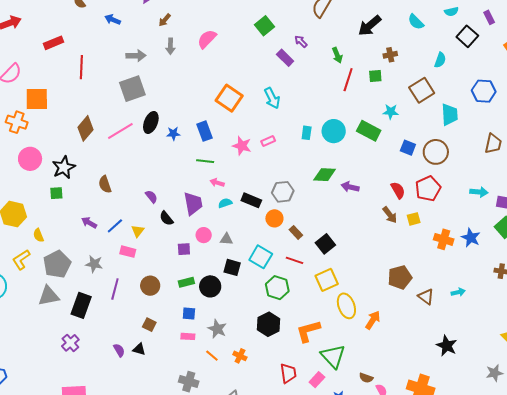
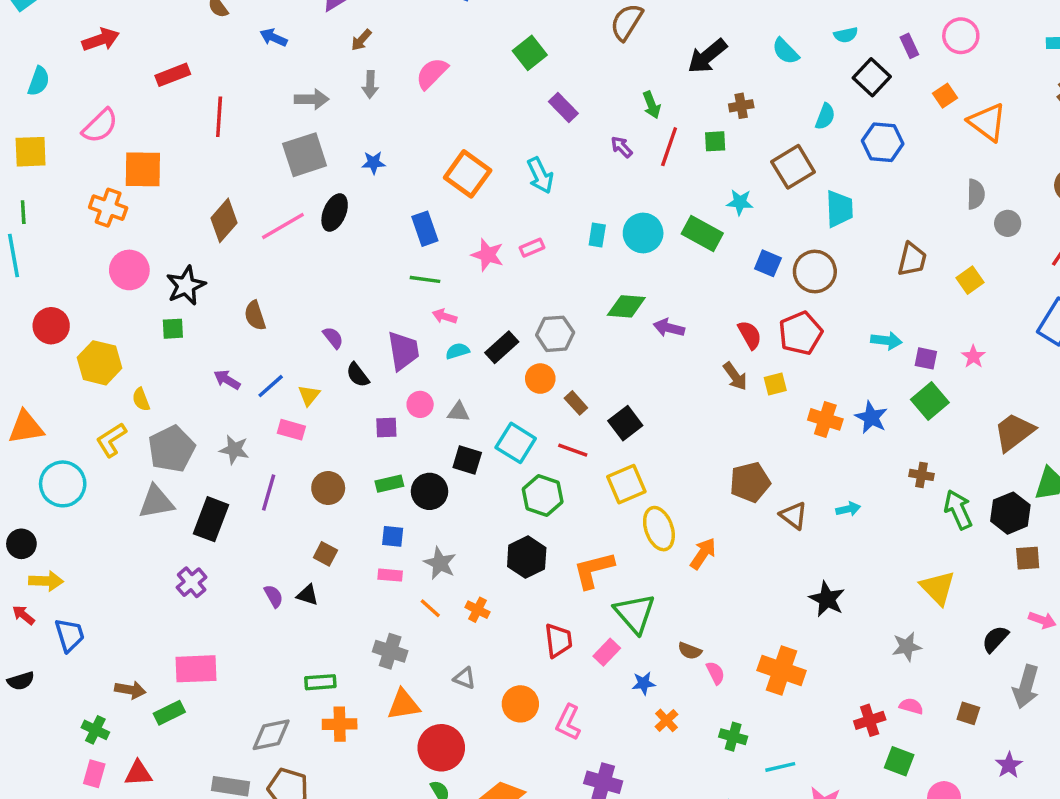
purple arrow: (301, 41) -> (622, 147), moved
blue hexagon: (484, 91) -> (883, 142), moved
blue star: (173, 134) -> (373, 163), moved
black rectangle: (251, 200) -> (502, 347), turned -66

